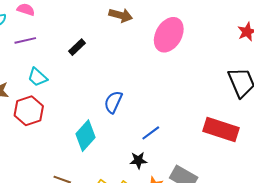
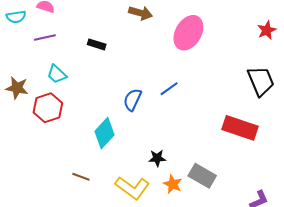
black rectangle: (77, 47) -> (97, 44), turned 60
blue line: (151, 133) -> (169, 89), moved

